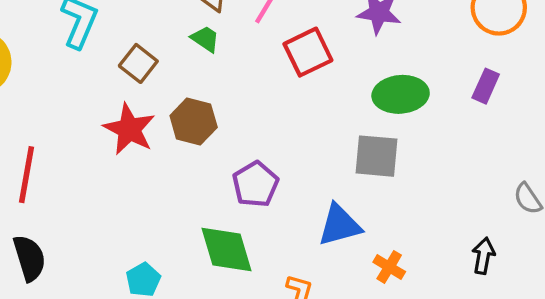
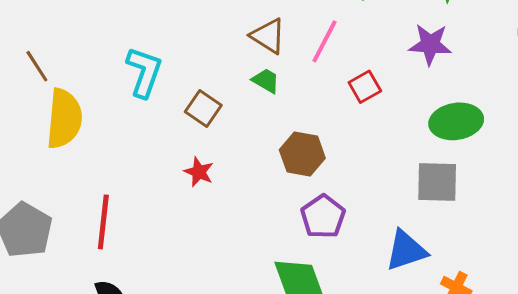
red square: (308, 52) -> (365, 87), size x0.7
brown hexagon: (194, 122) -> (302, 154), moved
red star: (129, 129) -> (199, 172), size x0.6

